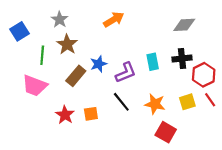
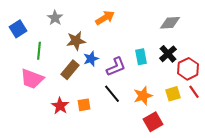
brown star: (67, 44) -> (76, 41), moved, turned 30
black cross: (182, 59) -> (168, 54), turned -36
orange star: (155, 104) -> (143, 96), turned -30
red square: (166, 132) -> (153, 122), turned 30

